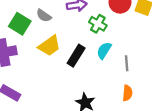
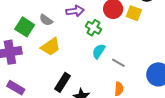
black rectangle: (76, 56) -> (62, 82), moved
gray line: (127, 63) -> (118, 63), turned -56

